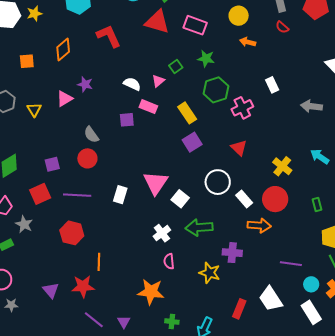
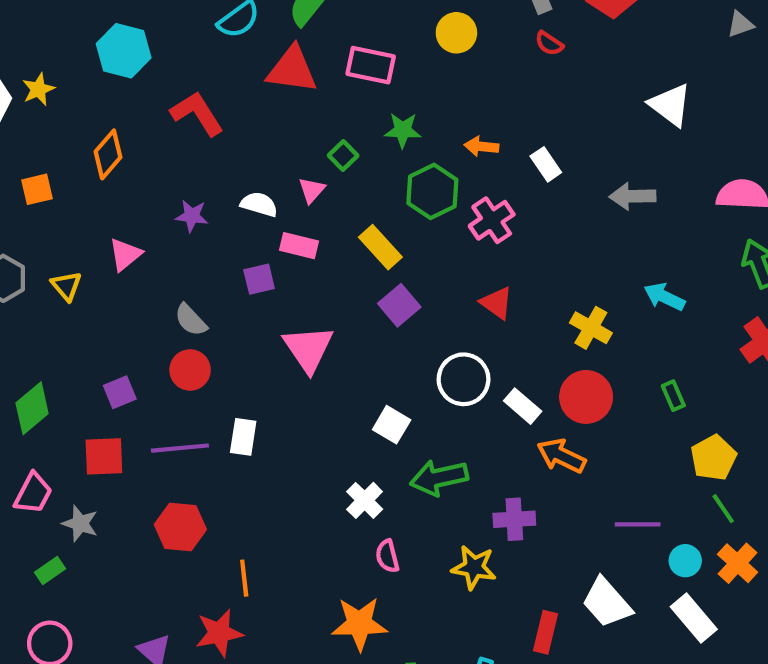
orange arrow: (248, 42) -> (481, 146), moved
purple star: (85, 84) -> (192, 216), moved
pink triangle: (156, 183) -> (308, 349), moved
red square: (40, 194) -> (104, 456), turned 30
white rectangle: (120, 195) -> (243, 437), moved
orange arrow: (259, 225) -> (561, 456), turned -150

